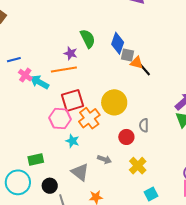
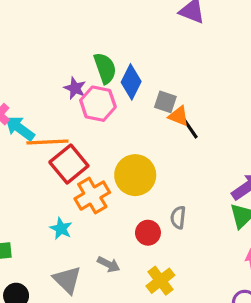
blue diamond: (118, 43) -> (131, 82), moved
orange line: (64, 69) -> (47, 142), moved
red square: (73, 100) -> (69, 164), turned -30
pink hexagon: (60, 119) -> (98, 104), moved

